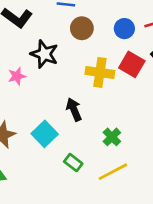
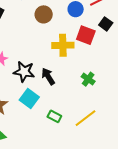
black star: (44, 54) -> (24, 72), moved
green cross: (112, 137) -> (88, 79), moved

